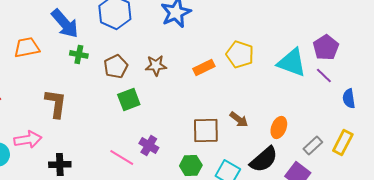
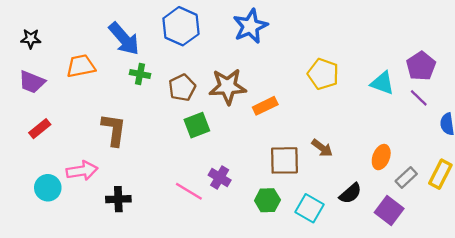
cyan triangle: (292, 62) -> (382, 83), size x0.7
brown star: (156, 65) -> (228, 86), size x1.5
orange rectangle: (204, 67) -> (265, 106), moved
orange ellipse: (279, 127) -> (381, 157), moved
black semicircle: (264, 159) -> (350, 193), size x0.7

